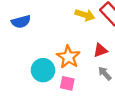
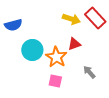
red triangle: (100, 50) -> (74, 44), moved
cyan circle: (43, 70) -> (32, 50), moved

